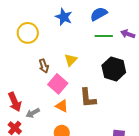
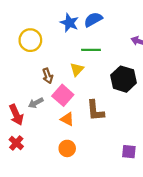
blue semicircle: (99, 14) -> (93, 20), moved
green line: (104, 36) -> (91, 50), moved
gray arrow: (33, 113) -> (36, 103), moved

